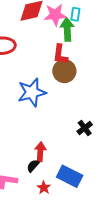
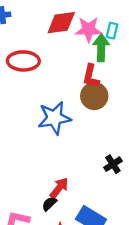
red arrow: (40, 152) -> (59, 188), turned 30

